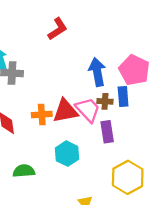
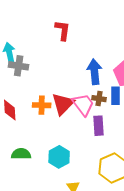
red L-shape: (57, 29) -> (63, 30), turned -55
red triangle: (65, 111) -> (63, 104), turned -40
cyan hexagon: (67, 154) -> (59, 157), moved

